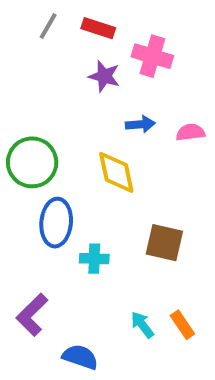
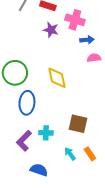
blue arrow: (140, 124) -> (87, 40), moved
brown square: (164, 243) -> (78, 124), moved
cyan cross: (94, 259) -> (46, 133), moved
purple L-shape: (32, 315) -> (24, 141), moved

